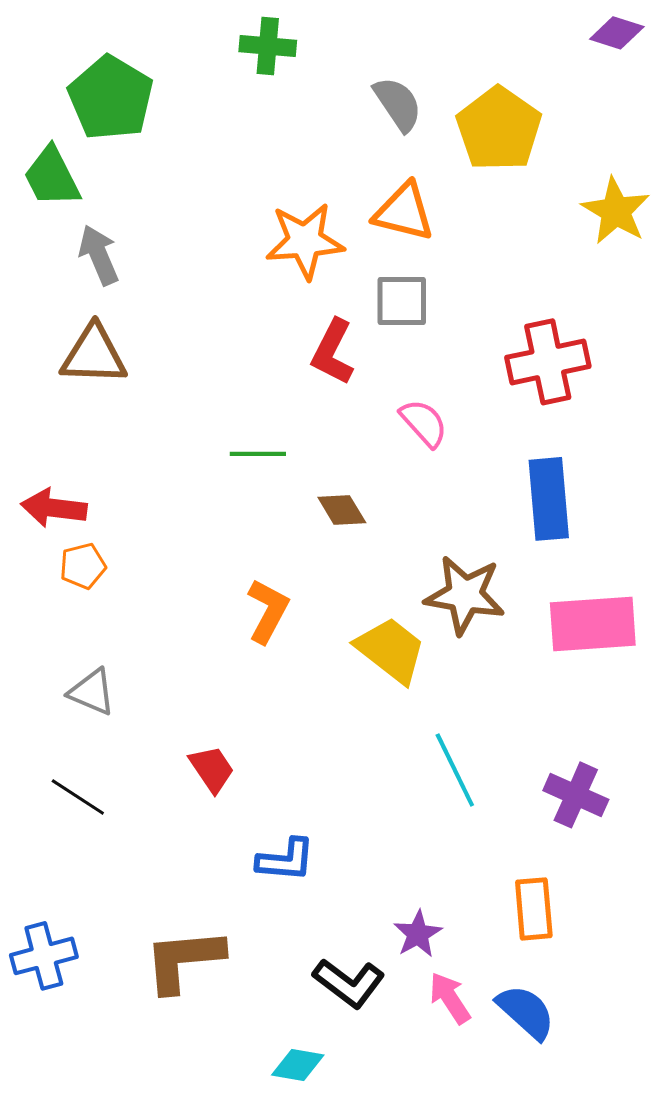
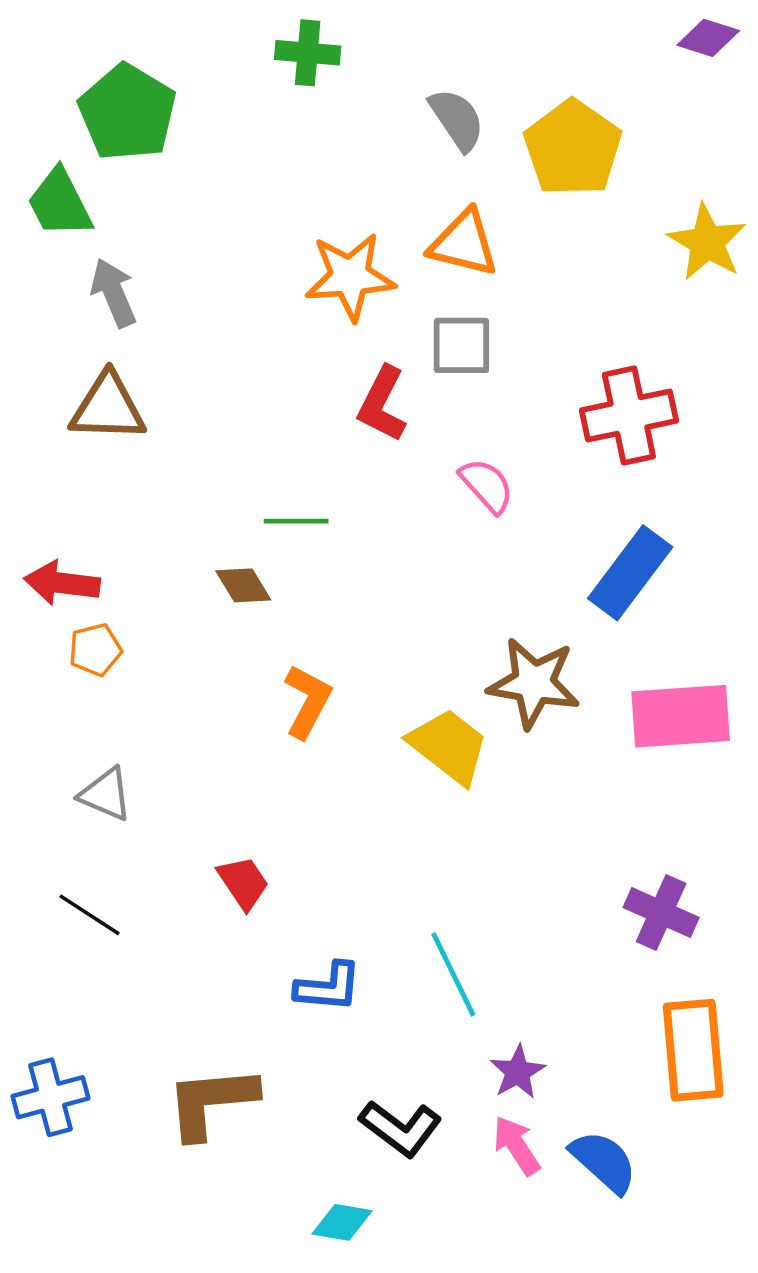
blue rectangle: (549, 499) -> (630, 573), turned 42
brown diamond: (342, 510) -> (243, 585), moved
cyan line: (455, 770) -> (453, 974), moved
orange rectangle: (534, 909) -> (693, 1050), moved, size x1.4
purple star: (418, 934) -> (518, 1072), moved

